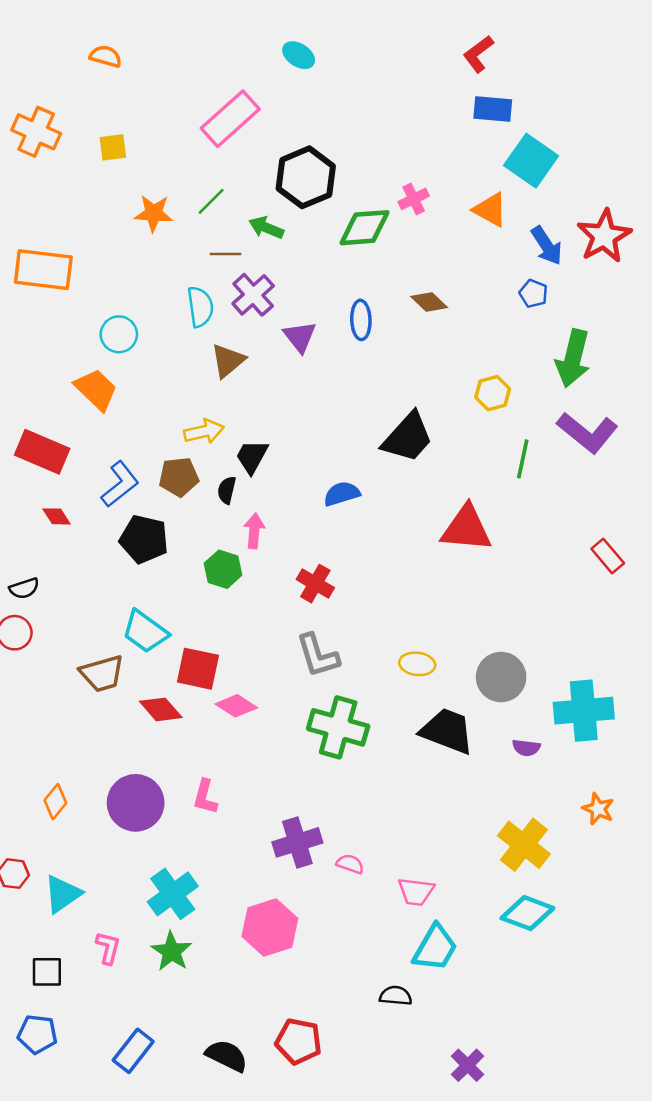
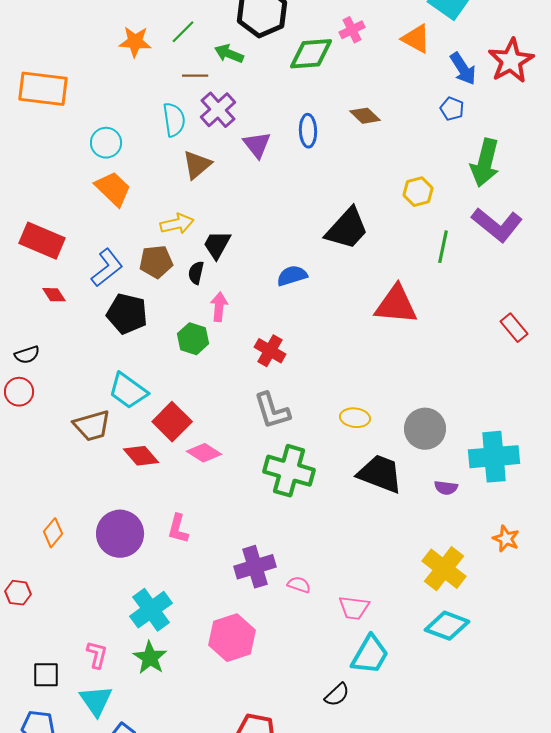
orange trapezoid: (96, 389) -> (113, 189), moved
red square: (198, 669) -> (172, 422), turned 33
cyan triangle: (63, 894) -> (96, 701), moved, turned -30
black semicircle: (396, 996) -> (337, 695), turned 132

